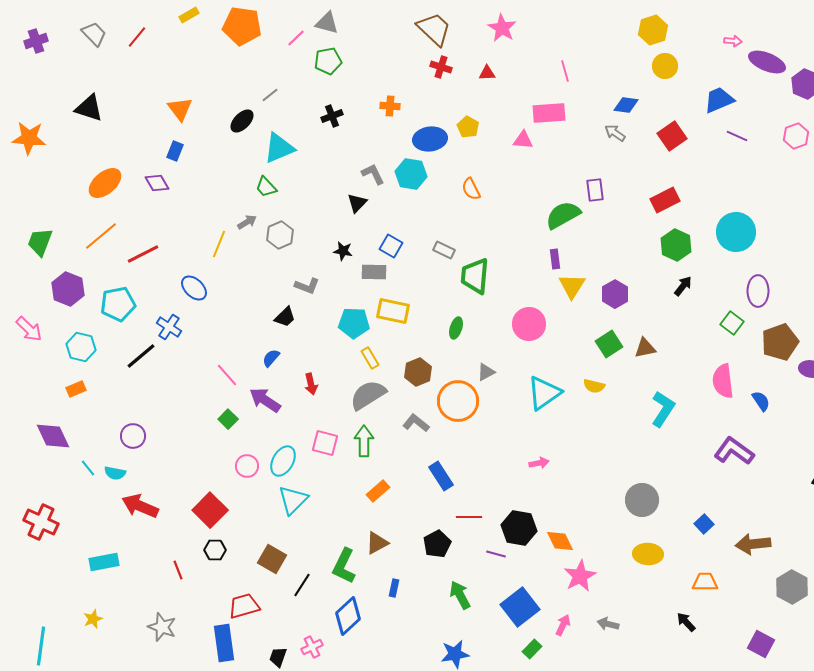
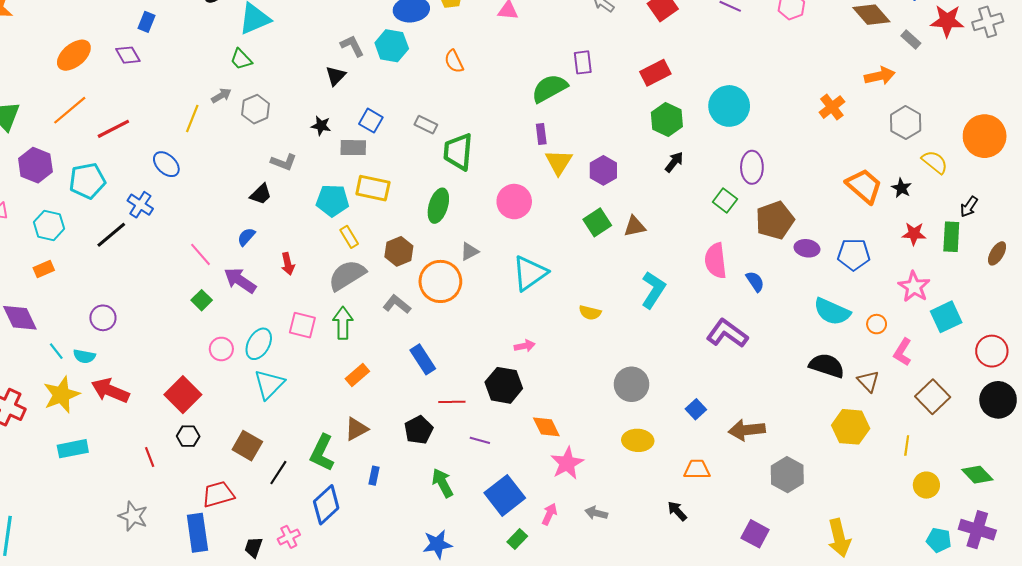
green ellipse: (456, 328) -> (438, 206), size x1.5
yellow semicircle: (594, 386) -> (590, 313), moved
black hexagon: (519, 528) -> (504, 385), moved
yellow star: (93, 619) -> (61, 395), moved, size x1.8

